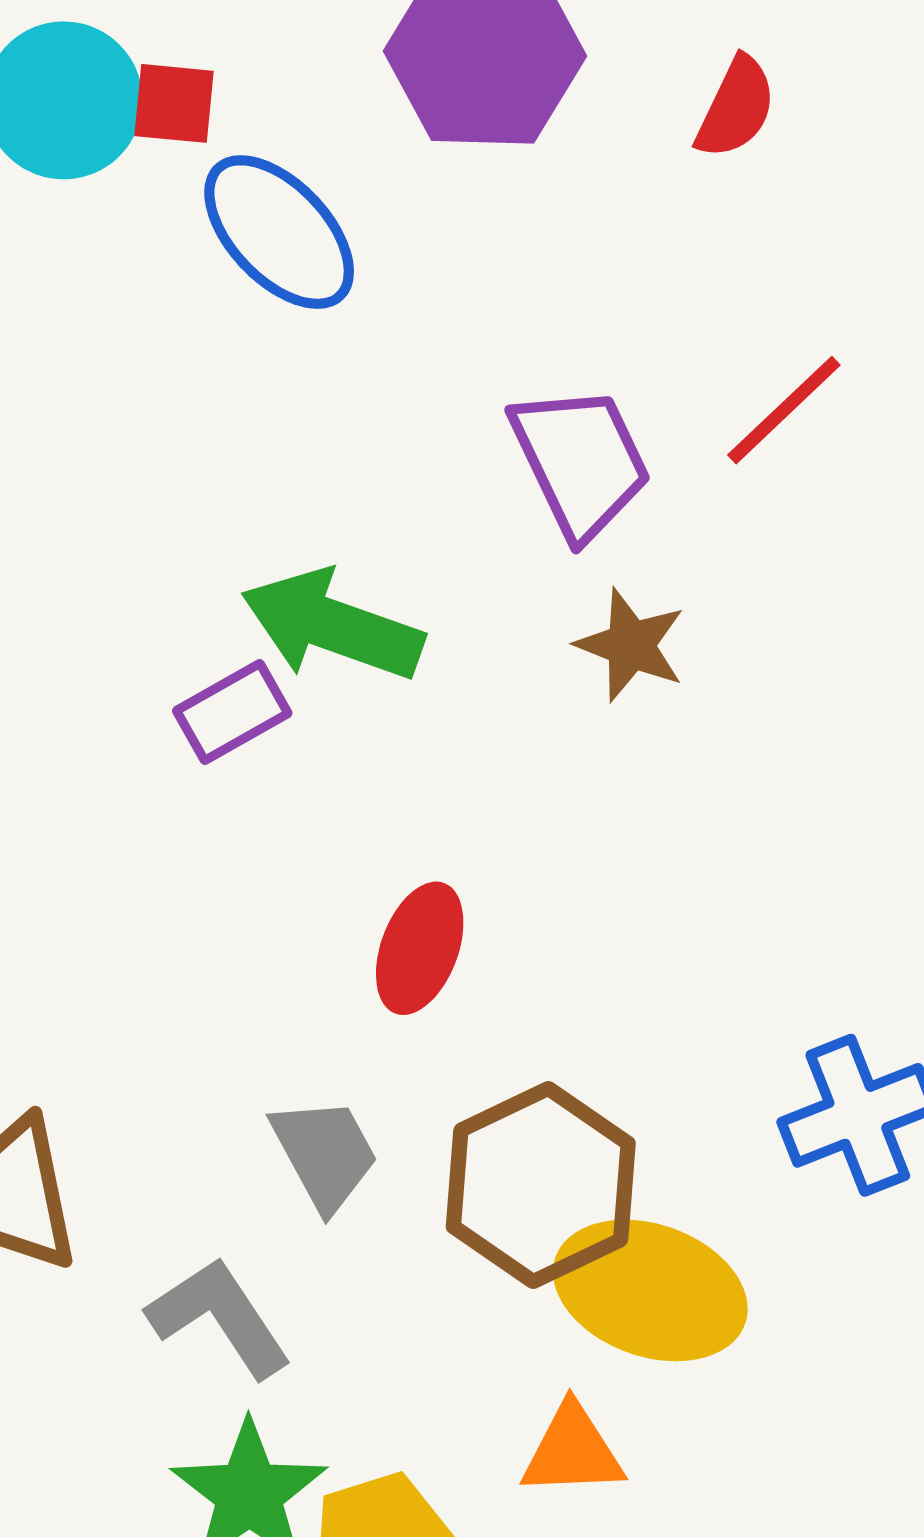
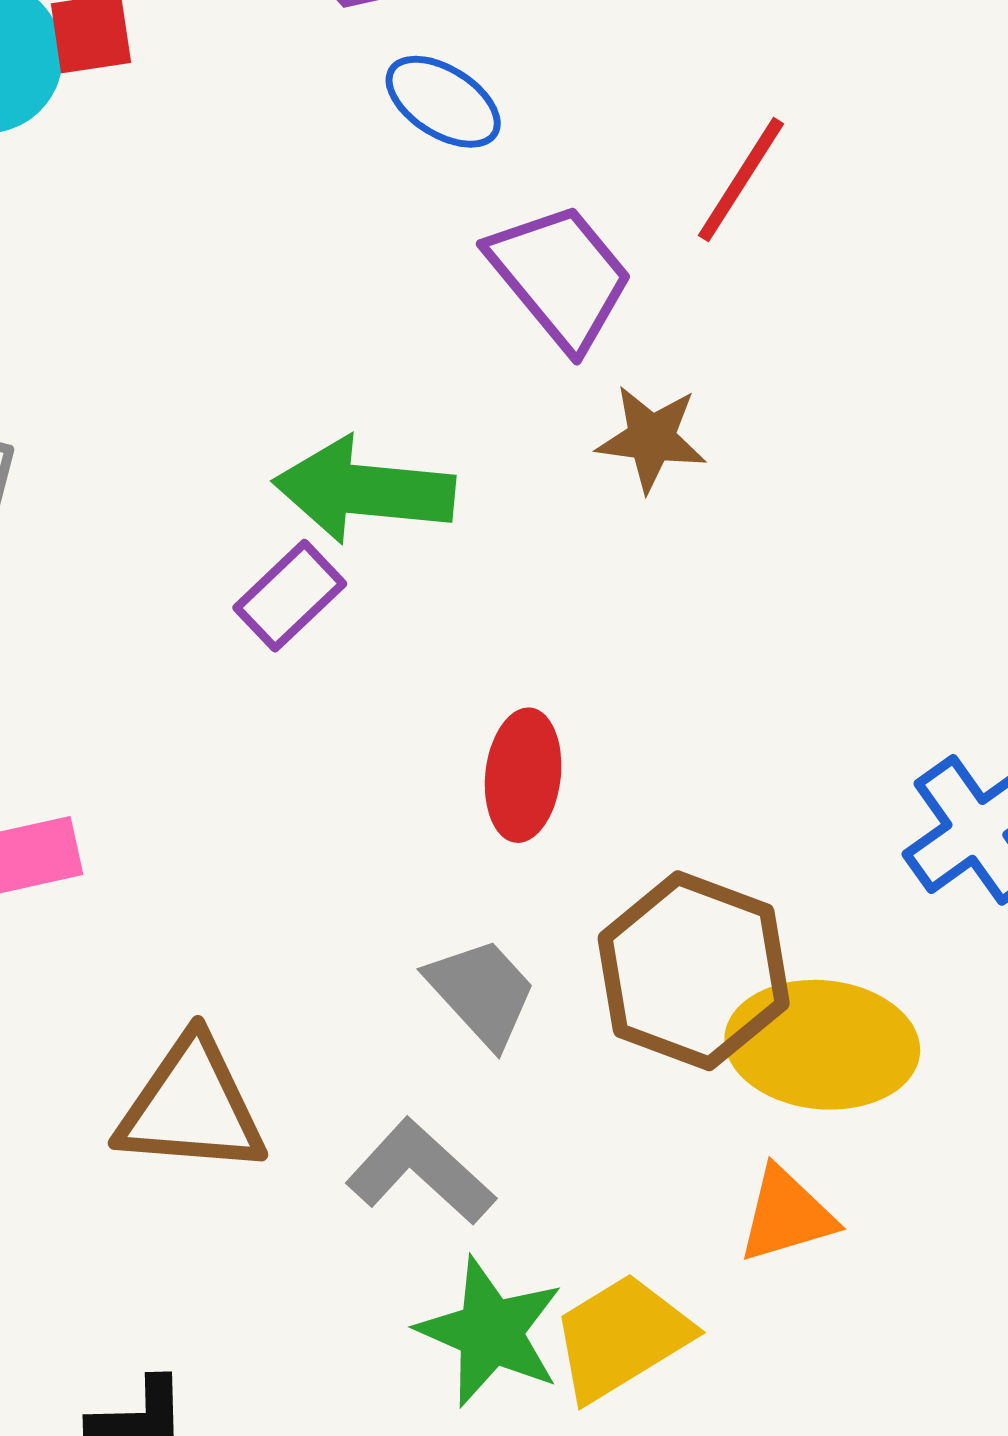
blue ellipse: (279, 232) -> (443, 102), moved, size x0.7

